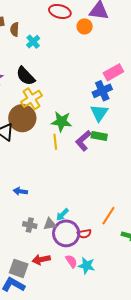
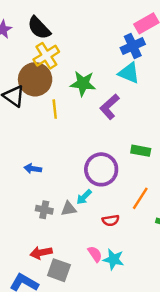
cyan triangle: (99, 113) -> (129, 73), turned -42
green rectangle: (99, 136) -> (141, 151), moved
yellow line: (55, 142) -> (55, 109), moved
purple circle: (66, 233) -> (101, 169), moved
red arrow: (41, 260) -> (41, 253), moved
gray square: (19, 268) -> (59, 270), moved

